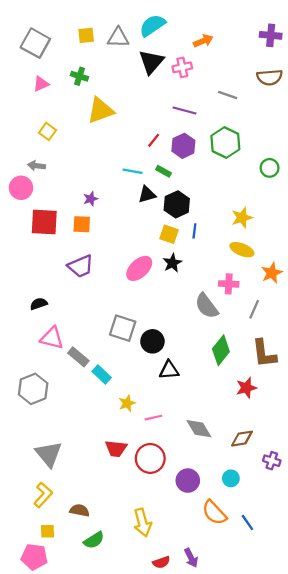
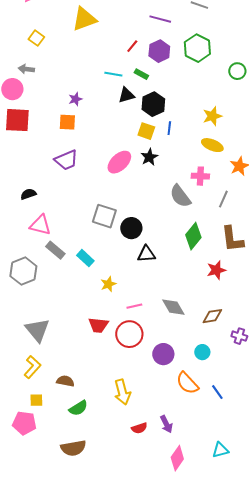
red square: (44, 222) -> (17, 120), moved
gray rectangle: (78, 357) -> (55, 250), moved
pink line: (154, 418) -> (134, 306), moved

